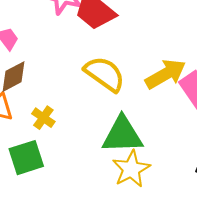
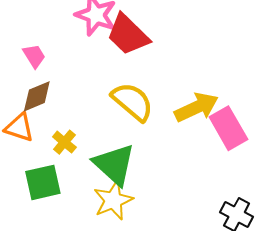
green triangle: (122, 135) -> (114, 164), moved, turned 39
yellow star: (131, 169) -> (113, 200), moved

